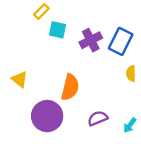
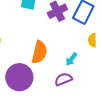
cyan arrow: (130, 125) -> (71, 59), moved

